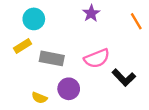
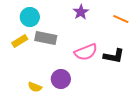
orange line: (136, 21) -> (121, 19), turned -35
gray rectangle: (52, 58) -> (46, 38), moved
black L-shape: (124, 78) -> (114, 56), moved, turned -35

